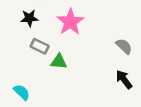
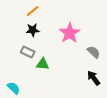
black star: (29, 18) -> (33, 30), moved
pink star: (70, 22) -> (70, 33), moved

